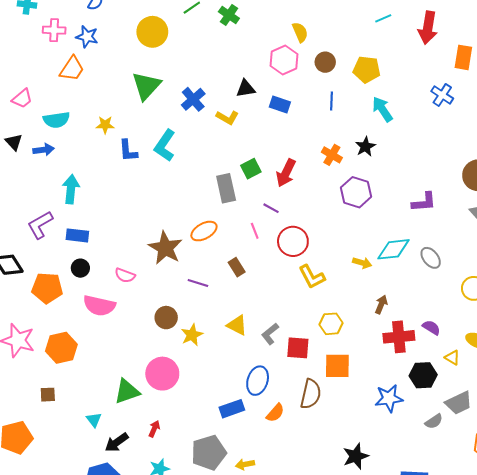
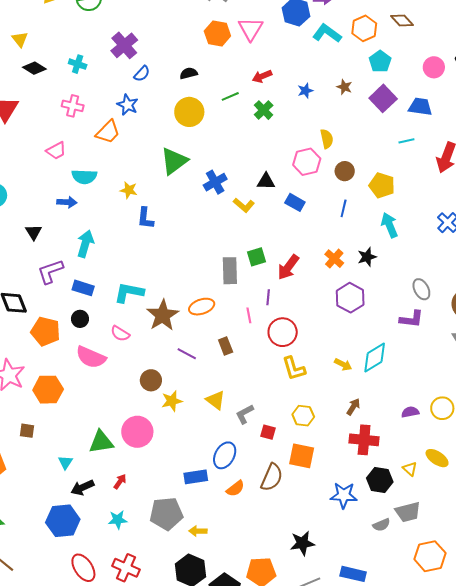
pink cross: (54, 30) -> (73, 106), moved
black triangle: (14, 142) -> (34, 232), moved
cyan L-shape: (165, 145) -> (129, 293), moved, turned 56
purple line: (271, 208) -> (268, 297), turned 56
cyan diamond: (393, 249) -> (375, 358), turned -36
gray ellipse: (431, 258) -> (421, 289), moved
purple semicircle: (431, 327) -> (410, 412), moved, turned -54
red square: (298, 348) -> (268, 432), size x0.7

